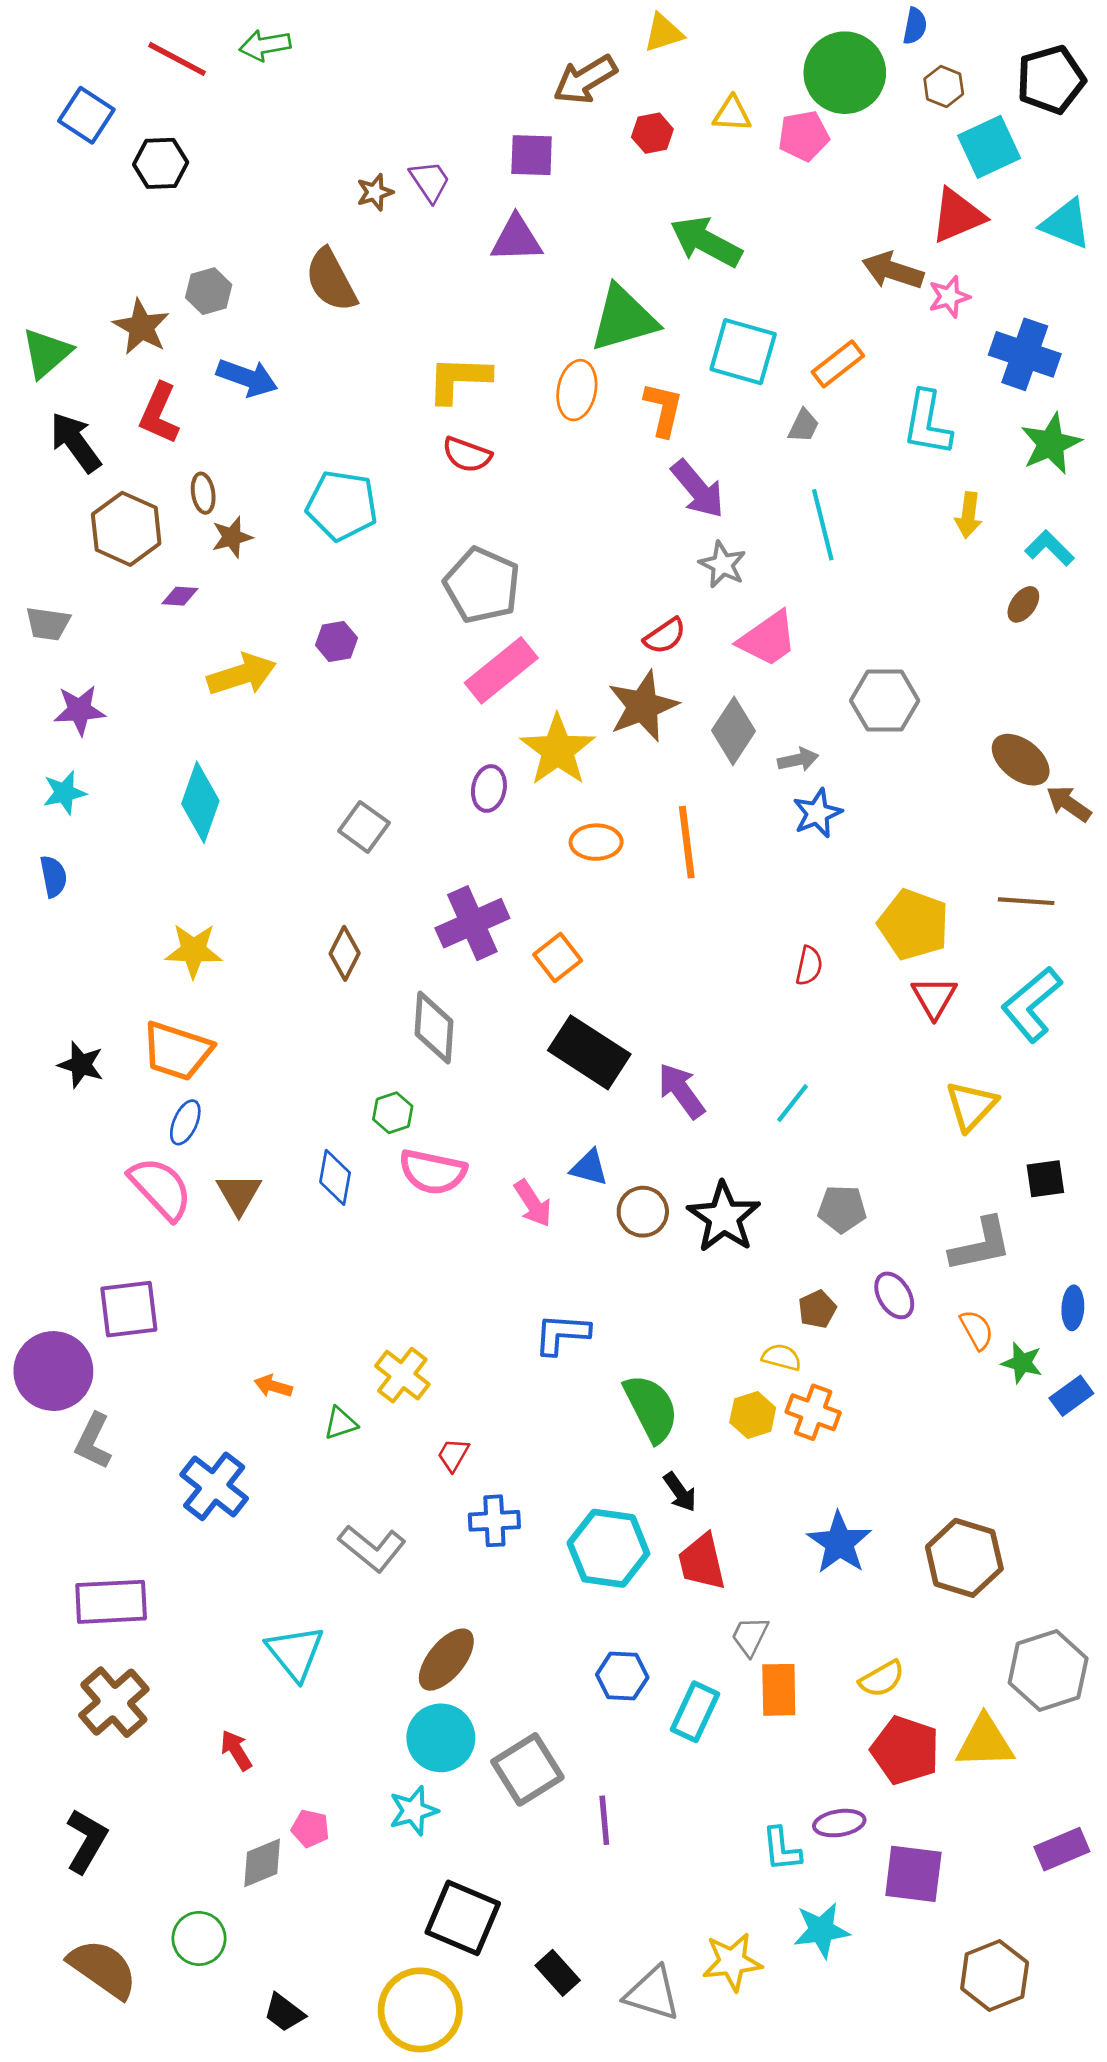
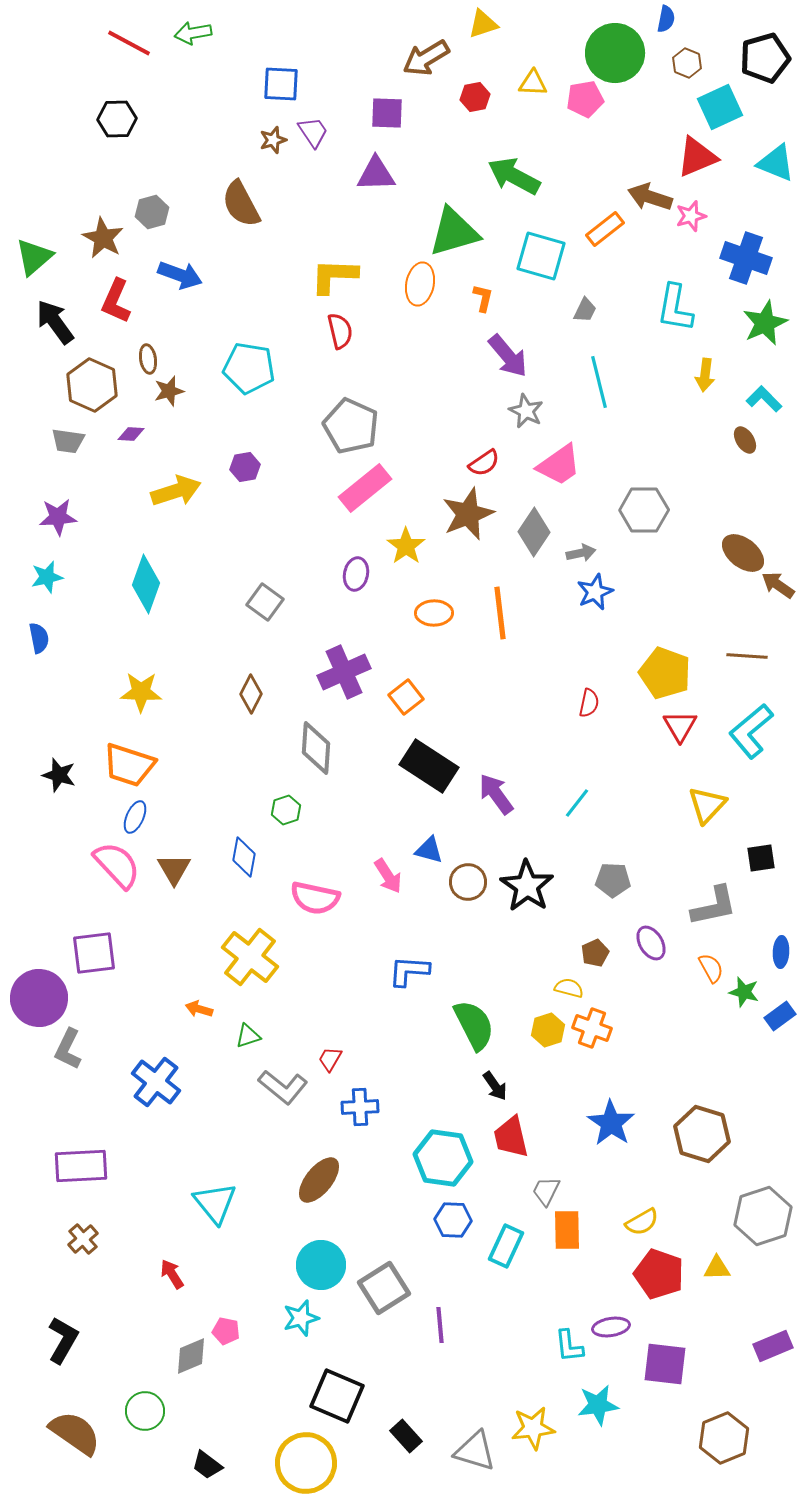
blue square: (86, 115) -> (281, 84), moved, turned -30
orange rectangle: (838, 364) -> (605, 229), moved
orange L-shape: (663, 409) -> (483, 298), size x0.7
red semicircle: (467, 455) -> (340, 331), turned -123
brown ellipse: (1023, 604) -> (745, 440), turned -68
gray trapezoid: (48, 624) -> (68, 441), moved
yellow star: (558, 750) -> (406, 546), size x0.7
pink semicircle: (433, 1172) -> (315, 898), moved
yellow cross: (402, 1375) -> (250, 957), moved, size x1.4
gray L-shape: (372, 1548) -> (283, 1087), moved
cyan hexagon: (608, 1548) -> (443, 1158), moved
brown ellipse: (446, 1660) -> (319, 1180), moved
brown cross: (114, 1702) -> (83, 1239), size x0.6
yellow triangle: (985, 1742) -> (717, 1268), size x0.6

